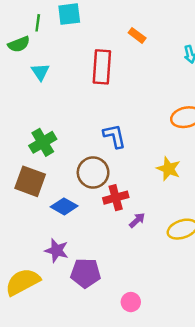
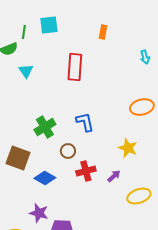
orange rectangle: (137, 35) -> (103, 32), moved, turned 64
green cross: (43, 142) -> (45, 127), moved
brown circle: (93, 172) -> (68, 151), size x0.6
purple arrow: (137, 220) -> (114, 176), moved

